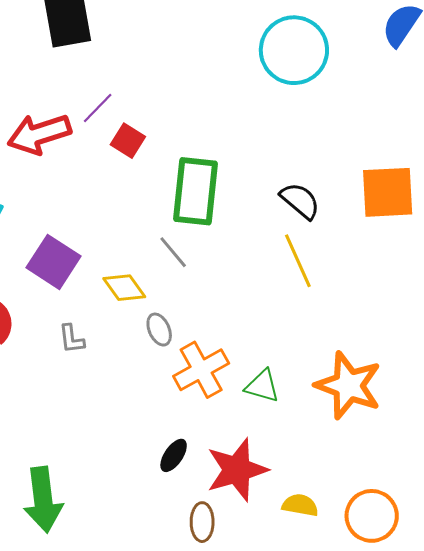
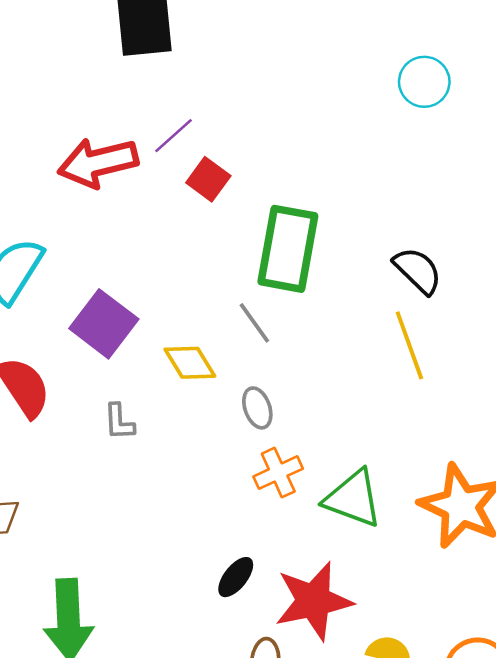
cyan circle: (294, 50) -> (424, 82), size x0.6
gray ellipse: (159, 330) -> (257, 408), moved
orange cross: (201, 370) -> (278, 473), size x0.7
green triangle: (262, 386) -> (353, 499), size x1.4

